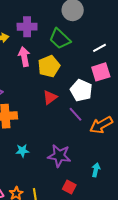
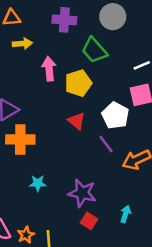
purple cross: (27, 27) -> (64, 20), moved
red triangle: (50, 97) -> (77, 121), turned -49
red square: (69, 187) -> (89, 221), moved

